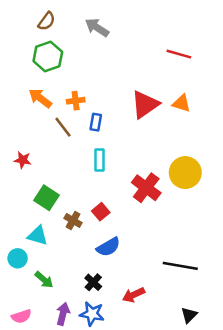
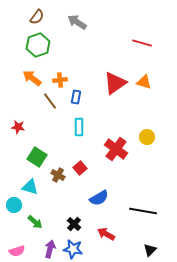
yellow circle: (185, 173) -> (147, 137), size x0.6
blue semicircle: (108, 247) -> (99, 198), moved
red arrow: (134, 295) -> (106, 234), turned 54

